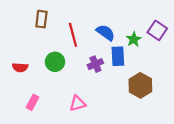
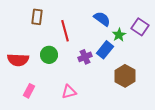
blue semicircle: (106, 33) -> (102, 19), moved
blue rectangle: (118, 56) -> (105, 50), turned 42
red semicircle: (20, 67) -> (18, 60), size x1.5

